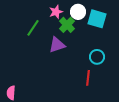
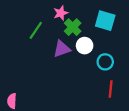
white circle: (78, 12) -> (85, 46), moved
red line: (88, 78) -> (111, 89), moved

